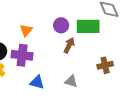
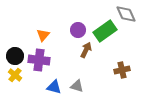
green rectangle: (88, 26) -> (105, 31), turned -35
gray triangle: (71, 81) -> (77, 86), moved

